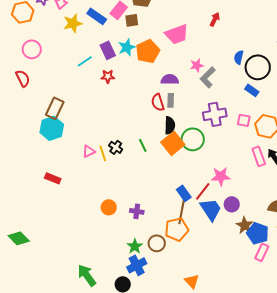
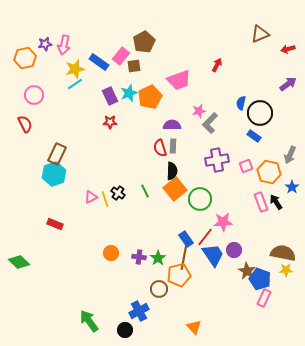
cyan line: (85, 61) -> (75, 84), moved
pink square: (244, 120) -> (246, 166), turned -32
green circle: (193, 139) -> (200, 199), moved
green diamond: (19, 238) -> (19, 262), moved
green star: (135, 246) -> (158, 258), moved

